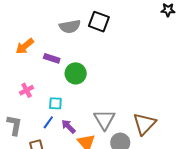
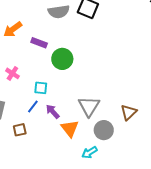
pink cross: (27, 90) -> (12, 73), turned -32
brown triangle: (144, 124) -> (129, 112), size x0.7

